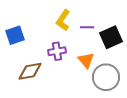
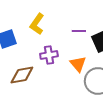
yellow L-shape: (63, 20) -> (37, 24), moved

